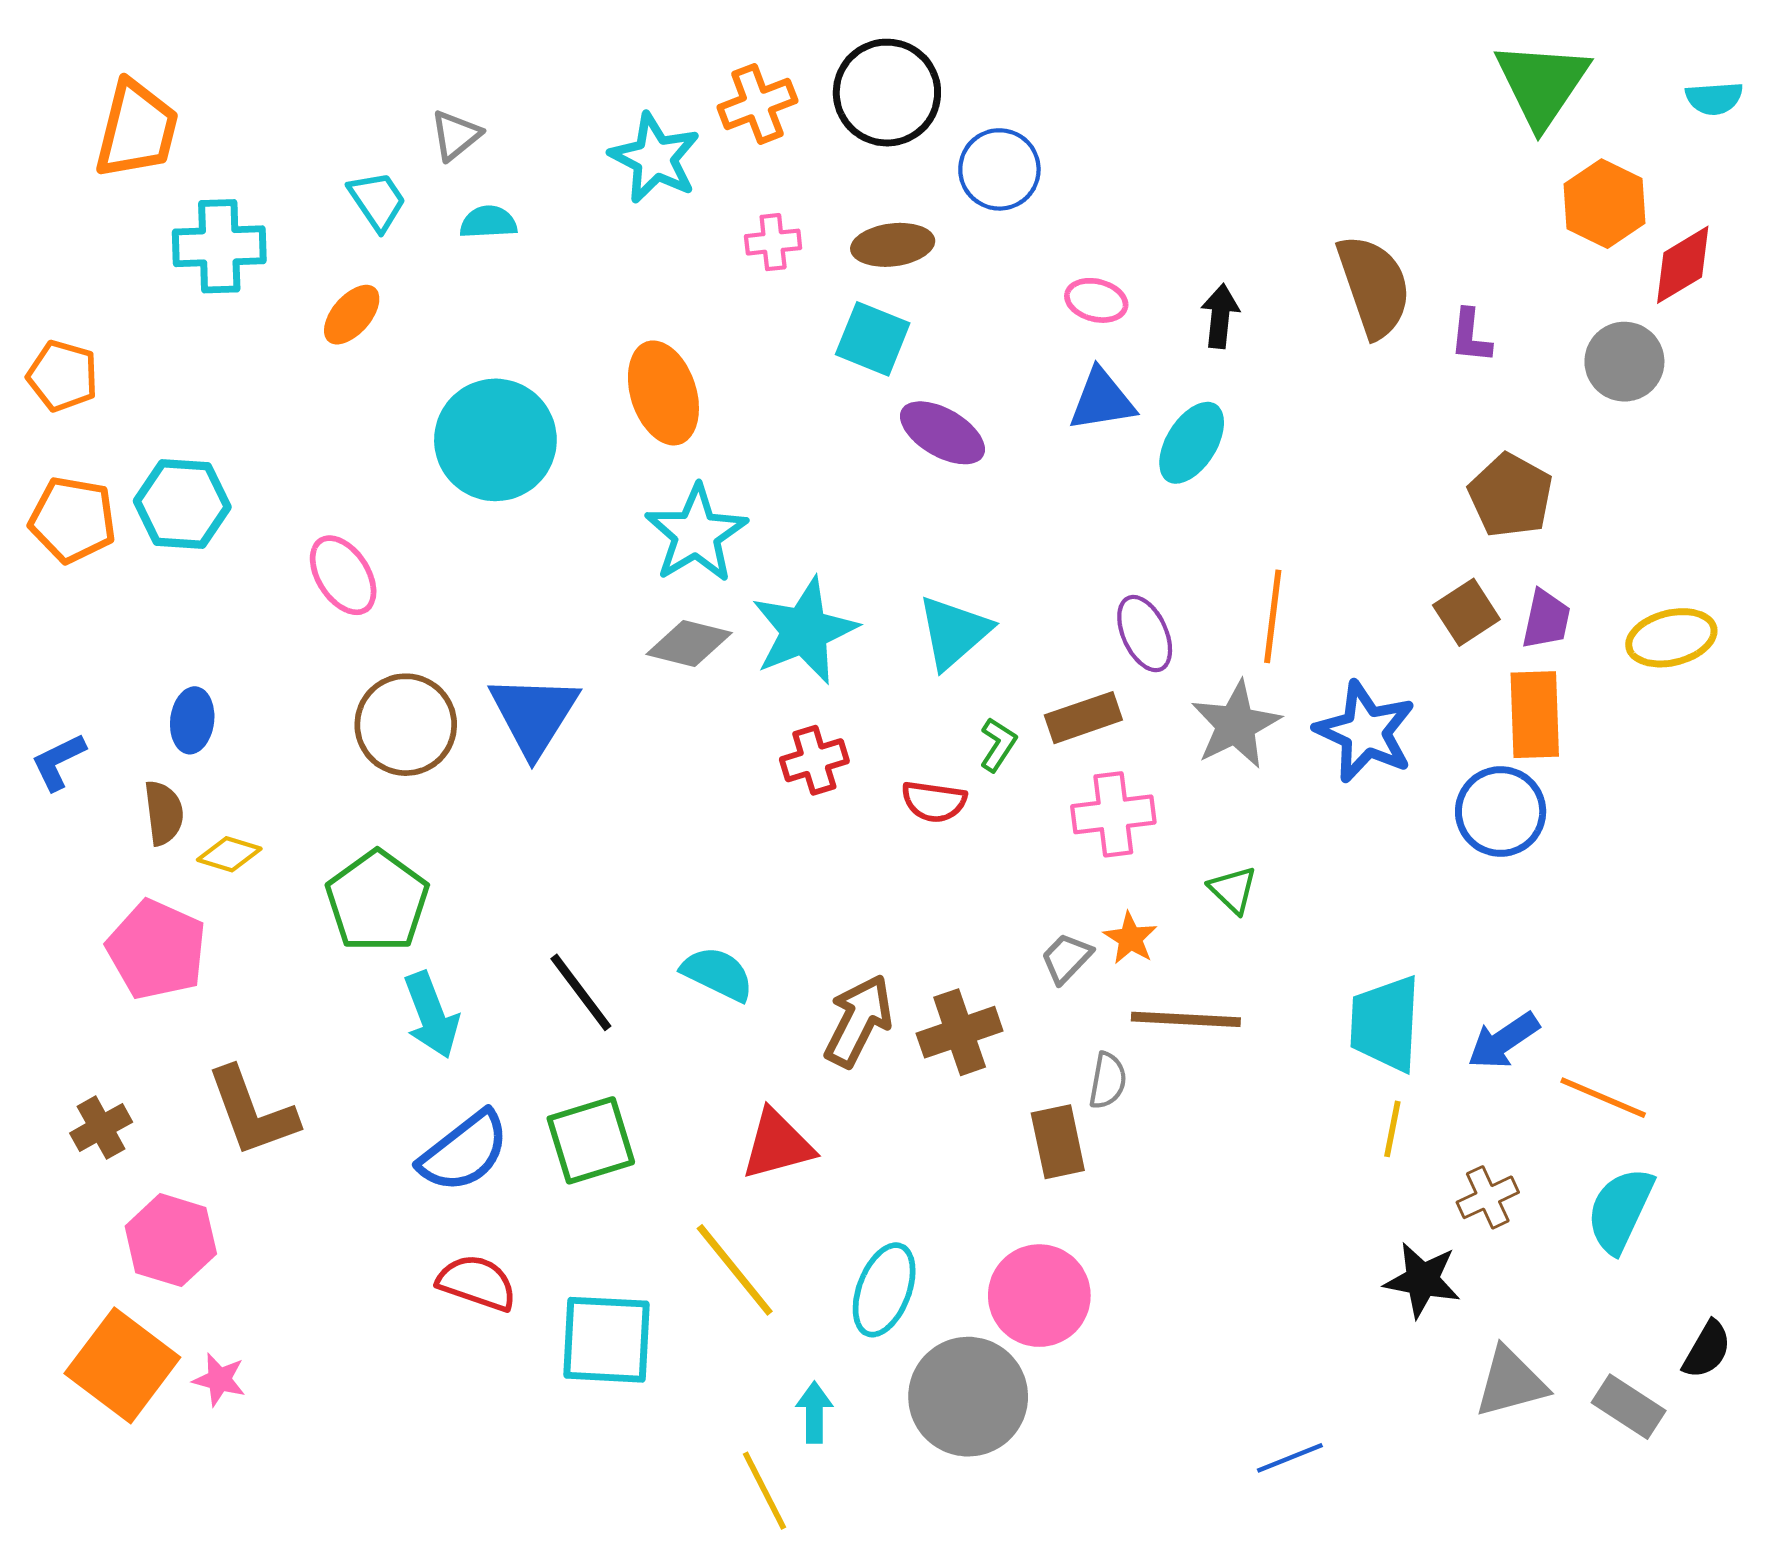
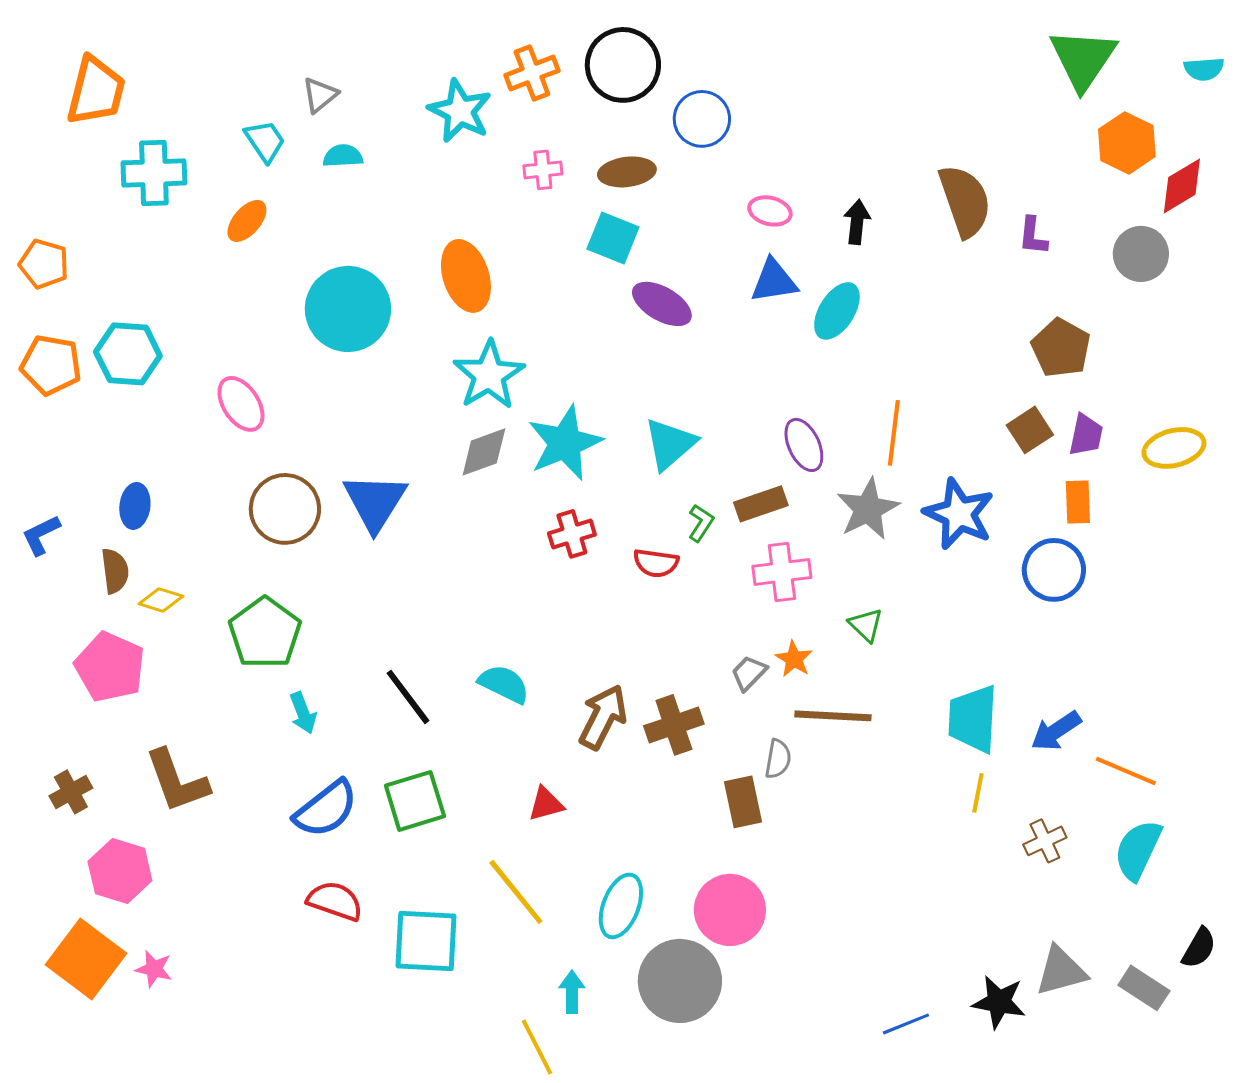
gray diamond: (689, 644) -> (484, 452), turned -34
orange rectangle: (1535, 715) -> (1078, 502), size x0.7
cyan arrow: (431, 1015) -> (303, 713), size x0.7
red triangle: (777, 1145) -> (546, 804), size x0.7
black star: (1422, 1280) -> (999, 1002), moved

